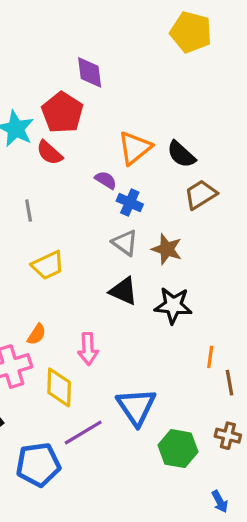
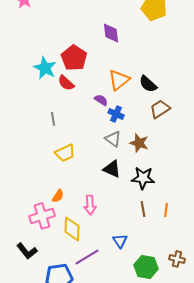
purple diamond: (90, 72) -> (111, 33), moved
brown line: (229, 383) -> (143, 209), moved
blue triangle: (136, 407) -> (120, 241), size x0.6

